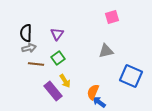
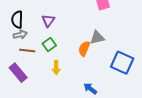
yellow arrow: (65, 81) -> (56, 68), turned 32
purple rectangle: (53, 91) -> (18, 73), moved
orange semicircle: (93, 92) -> (84, 49), moved

